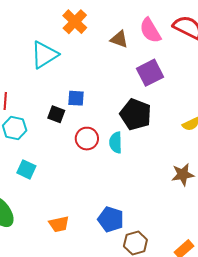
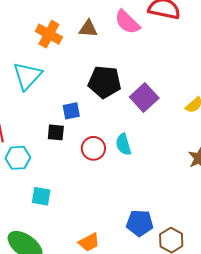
brown triangle: (119, 39) -> (88, 29), moved
purple square: (150, 73) -> (144, 98), moved
black pentagon: (136, 114) -> (105, 82), moved

